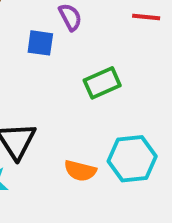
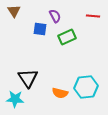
green rectangle: (102, 83) -> (67, 37), moved

